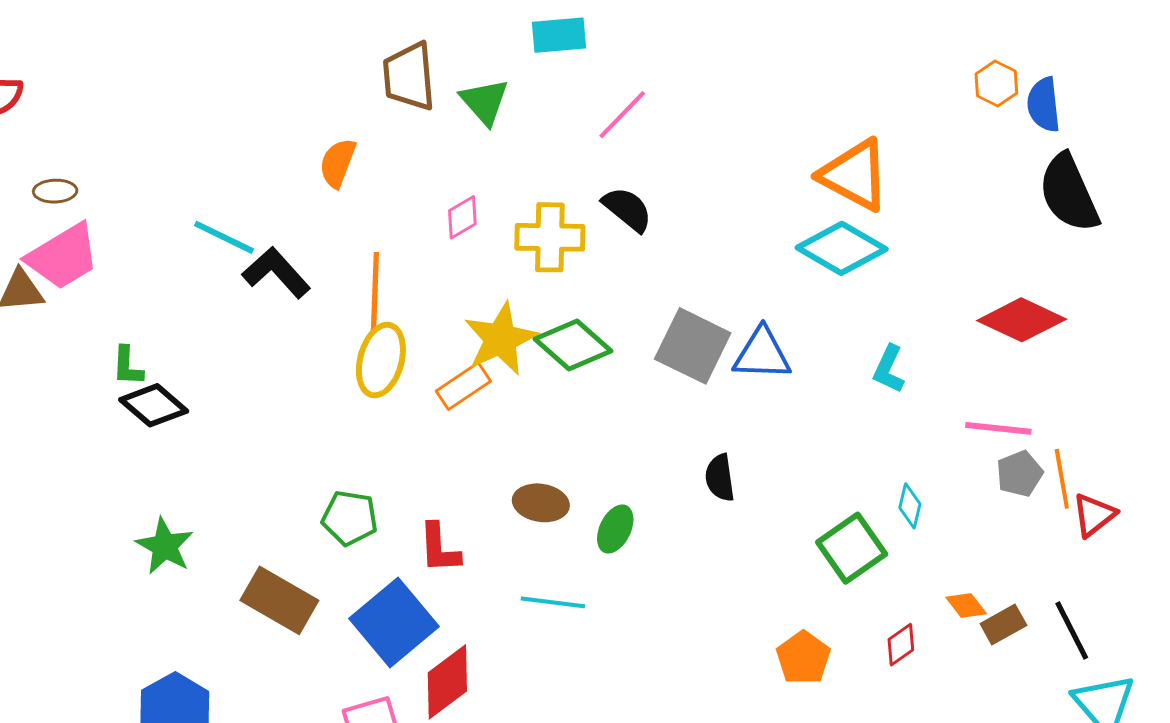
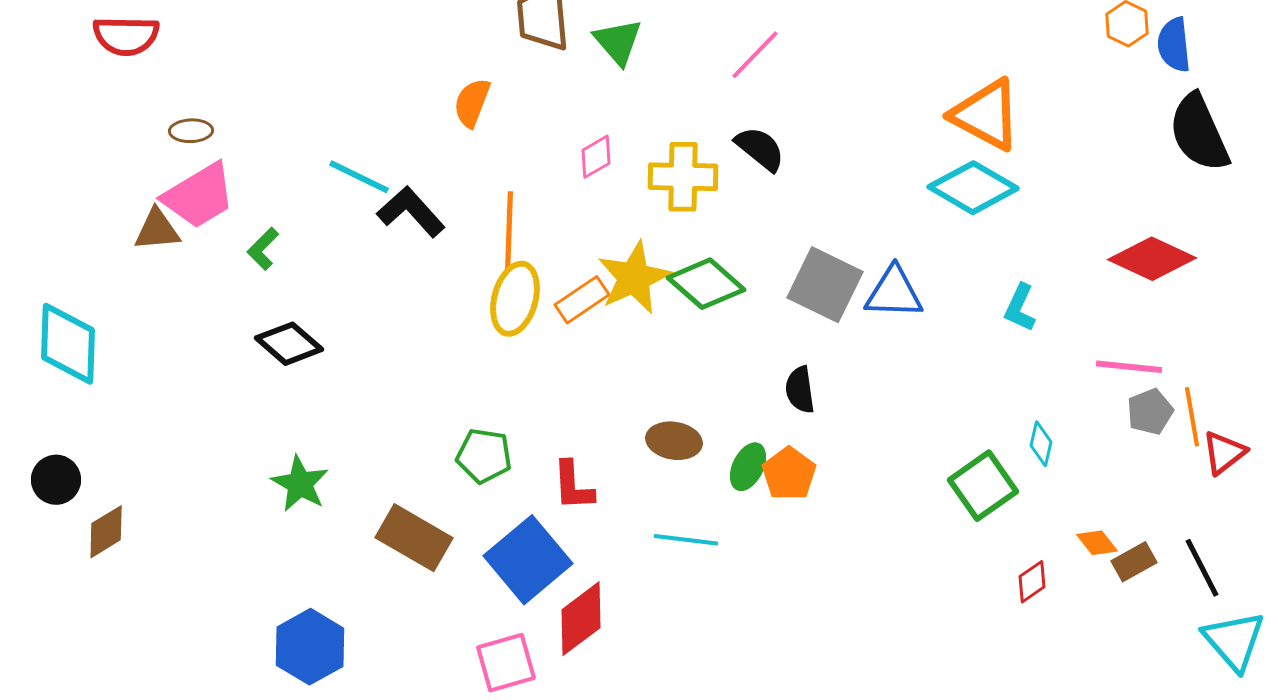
green L-shape: (127, 366) -> (263, 249), moved, turned 42
orange rectangle: (463, 386) -> (582, 300), moved
black semicircle: (720, 478) -> (800, 390), moved
orange pentagon: (803, 658) -> (789, 474), moved

